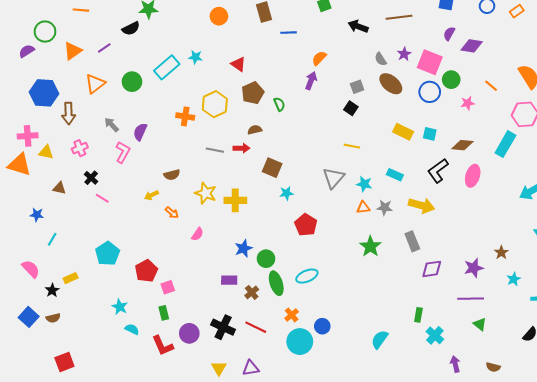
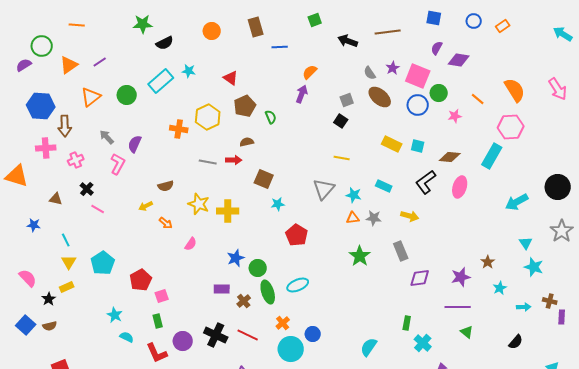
black semicircle: (131, 28) -> (165, 43), moved
pink cross: (28, 136) -> (46, 148), moved
yellow triangle: (46, 152) -> (69, 262), moved, turned 49
yellow arrow: (422, 205) -> (410, 216), size x0.7
cyan line: (52, 239) -> (66, 240), moved, turned -56

